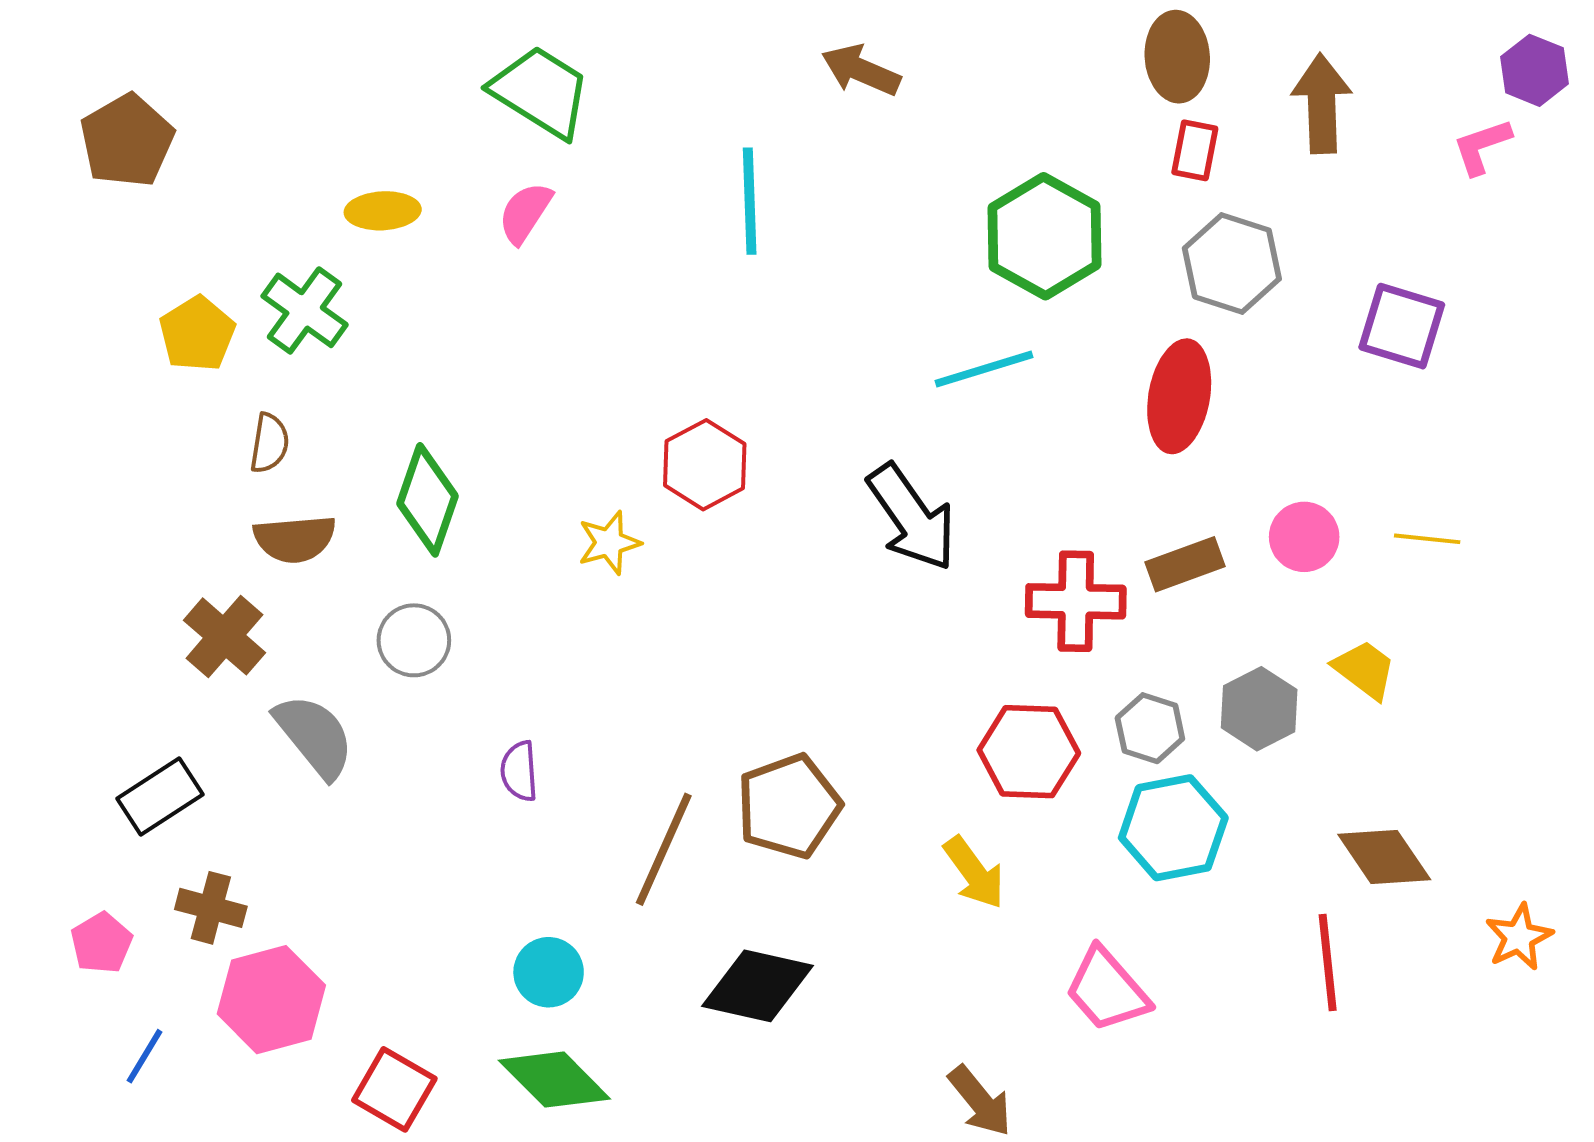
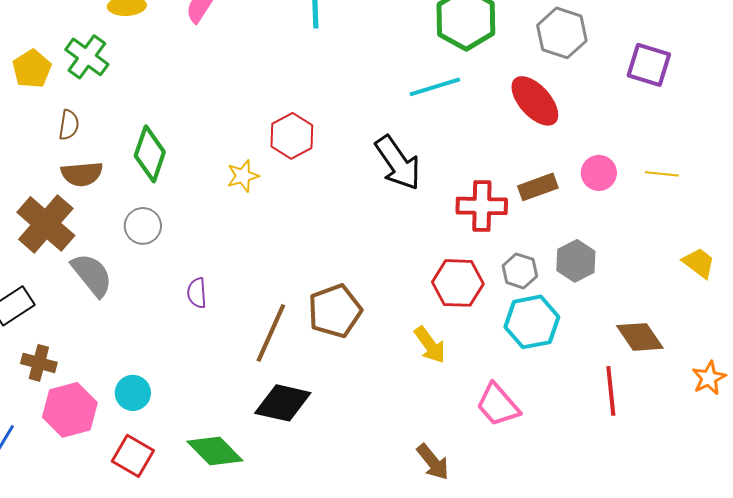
red ellipse: (1179, 396) -> (535, 101), turned -52
brown cross: (225, 636) -> (46, 224), size x1.4
yellow trapezoid: (1365, 670) -> (699, 263), moved
cyan circle: (549, 972) -> (133, 393), moved
black diamond: (757, 986) -> (283, 403), moved

